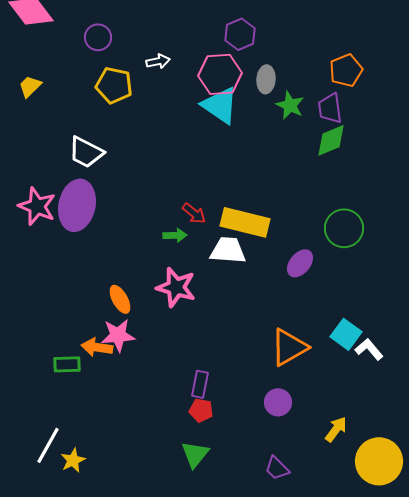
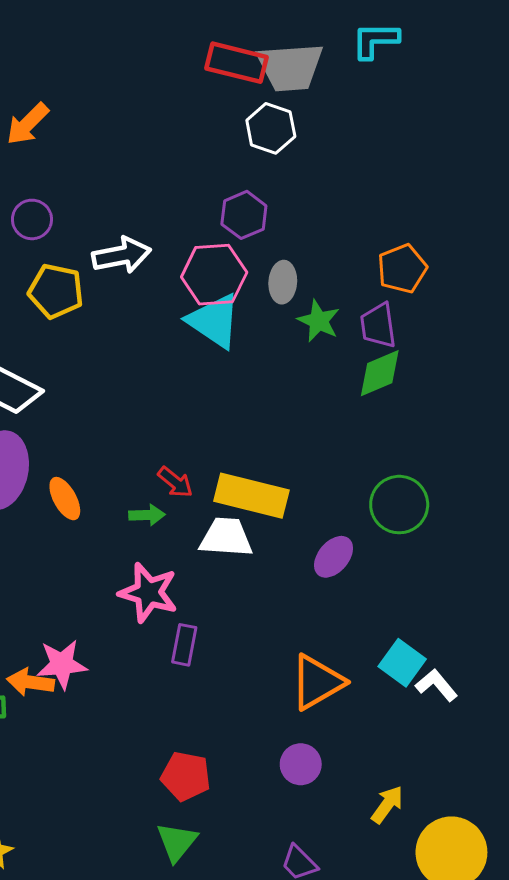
white arrow: (158, 61) -> (122, 255), size x1.6
orange ellipse: (120, 299) -> (65, 499), moved
purple rectangle: (200, 384) -> (184, 645), moved
red pentagon: (201, 410) -> (186, 776), size x1.4

